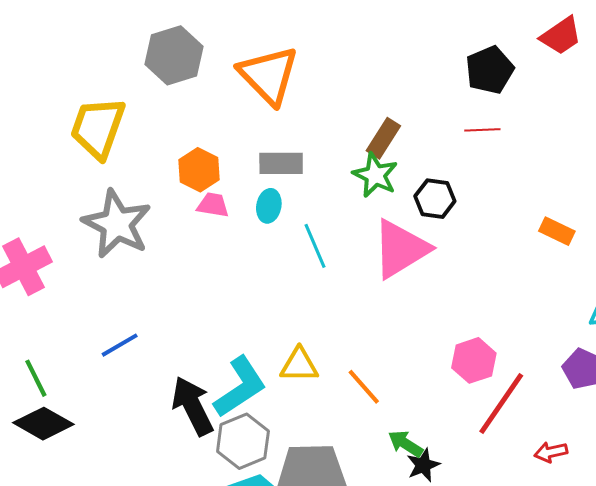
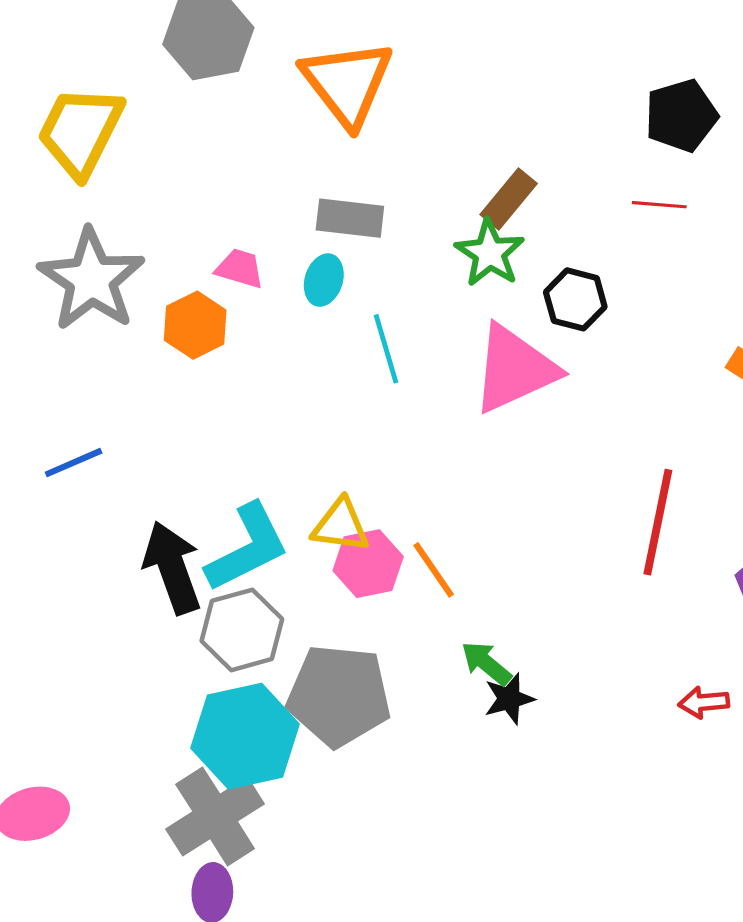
orange hexagon: (199, 170) -> (195, 325), moved
pink hexagon: (474, 360) -> (368, 564), moved
red line: (501, 404) -> (658, 522), moved, turned -30

